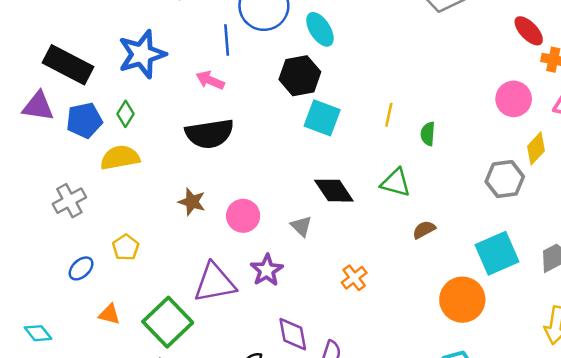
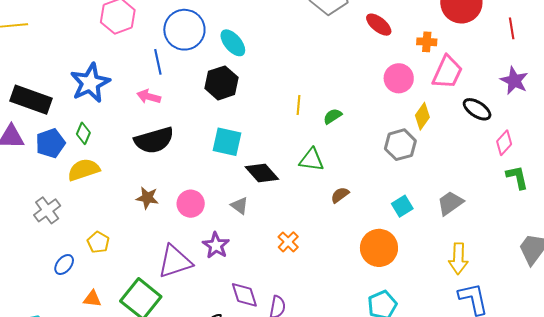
red ellipse: (529, 31) -> (379, 25), moved
cyan square: (322, 118) -> (227, 142), moved
green semicircle: (428, 134) -> (333, 116), turned 60
cyan square: (497, 253) -> (402, 206), size x0.6

